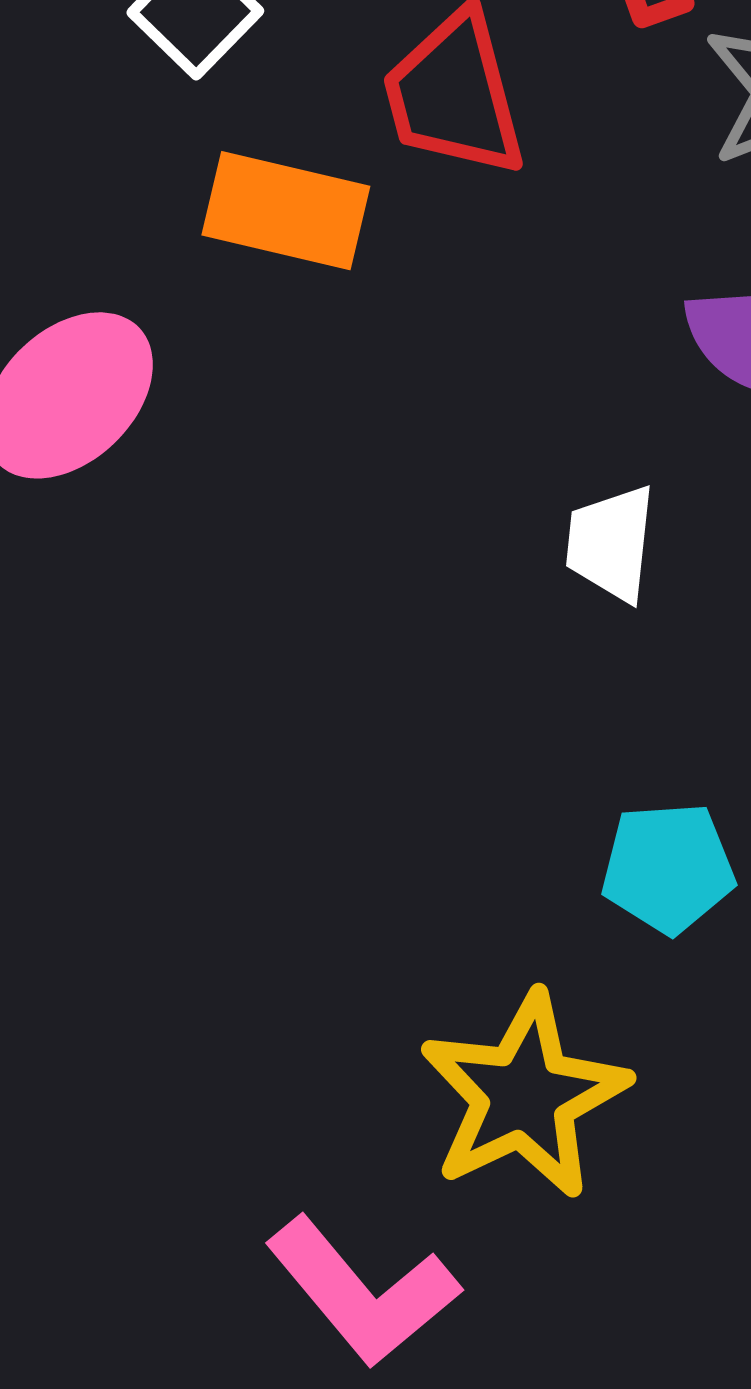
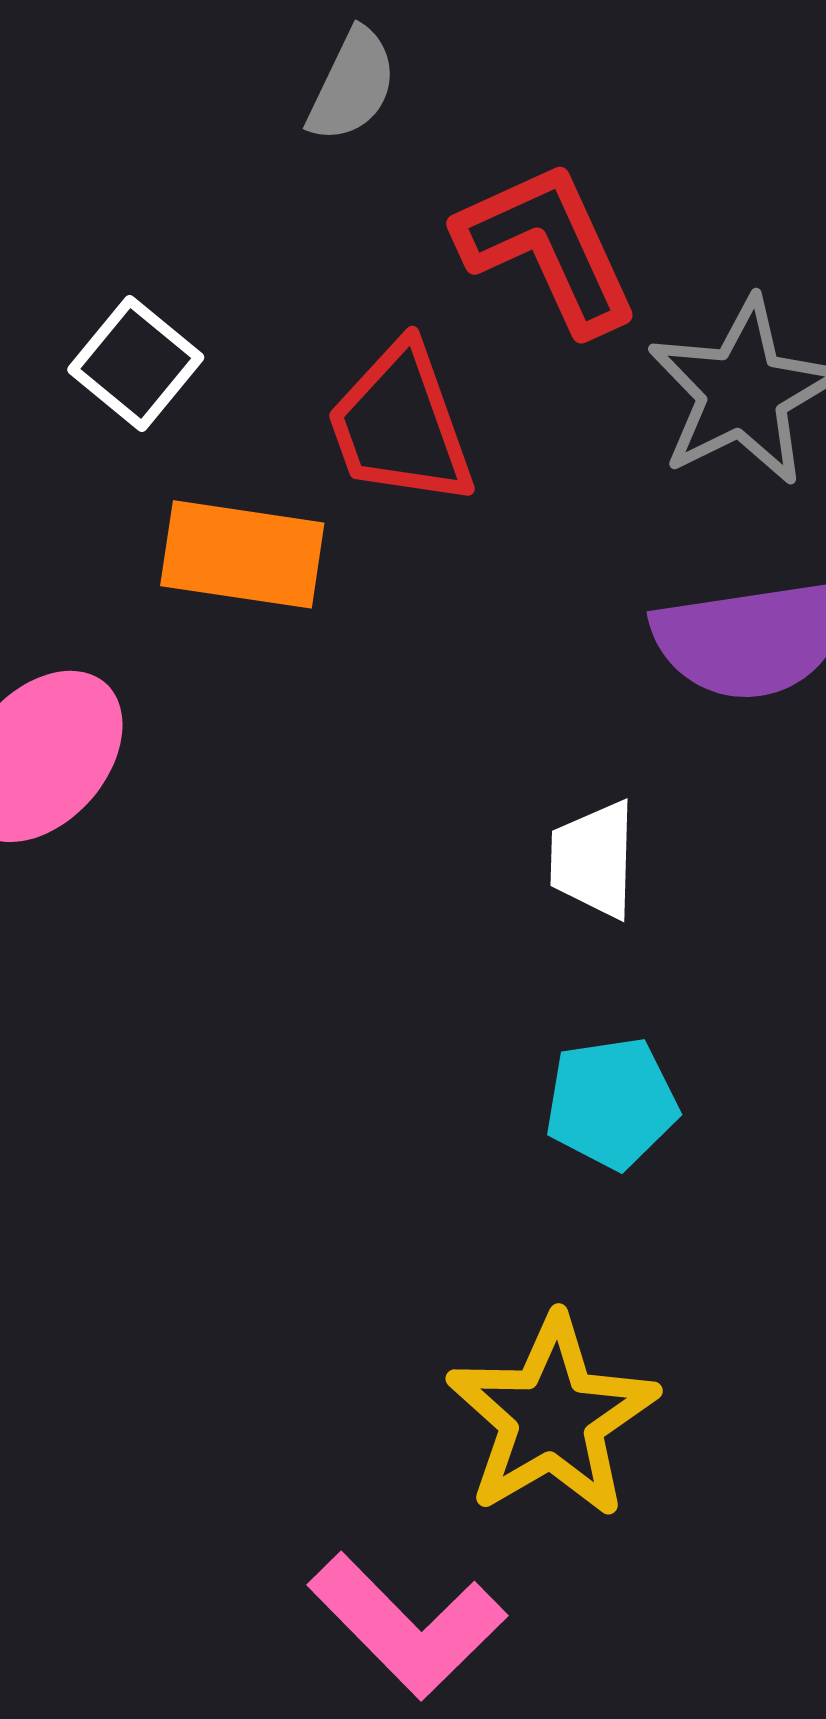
cyan pentagon: (668, 868) -> (611, 1103), moved

